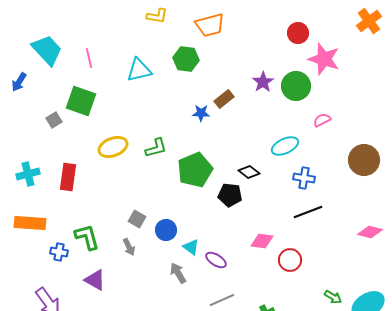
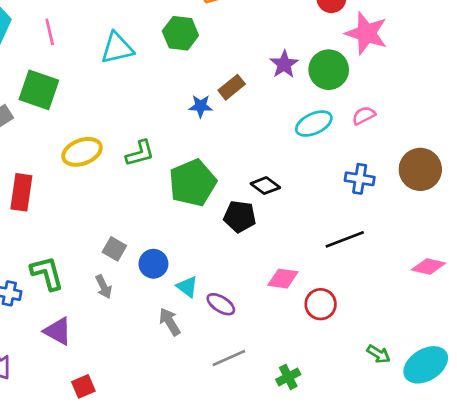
cyan ellipse: (285, 146) -> (314, 124), moved
blue cross: (304, 178) -> (360, 179), moved

